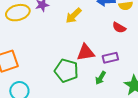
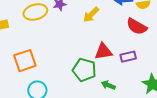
red semicircle: (119, 28) -> (137, 26), size x1.5
green arrow: (100, 78) -> (108, 85), moved, turned 80

